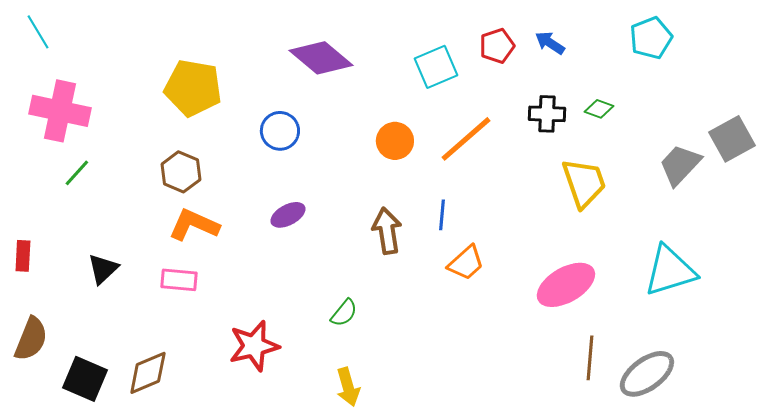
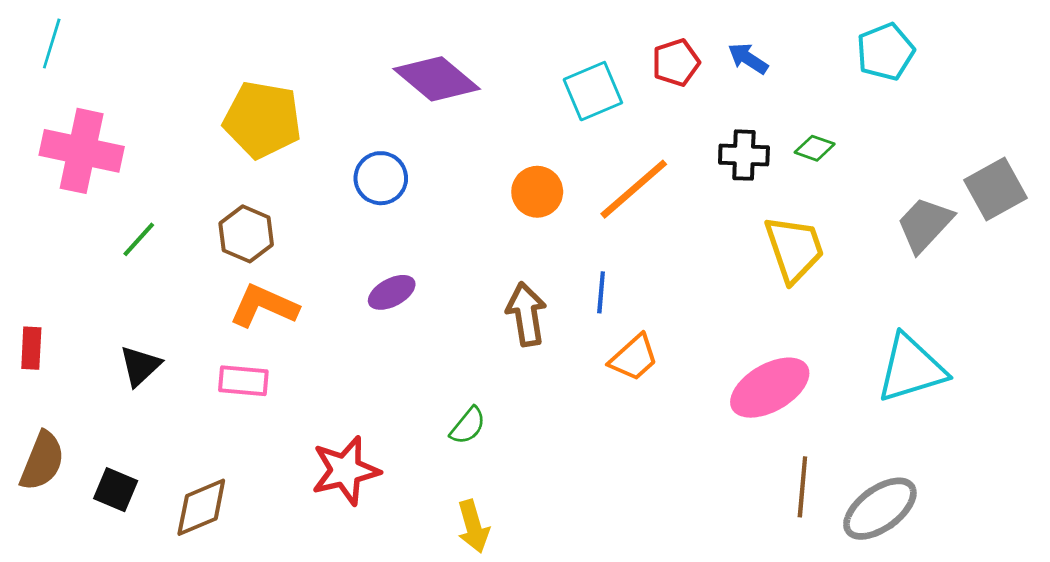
cyan line: (38, 32) -> (52, 44), turned 48
green line: (77, 173) -> (139, 239), moved
black square: (85, 379) -> (116, 490), moved, size x0.7

